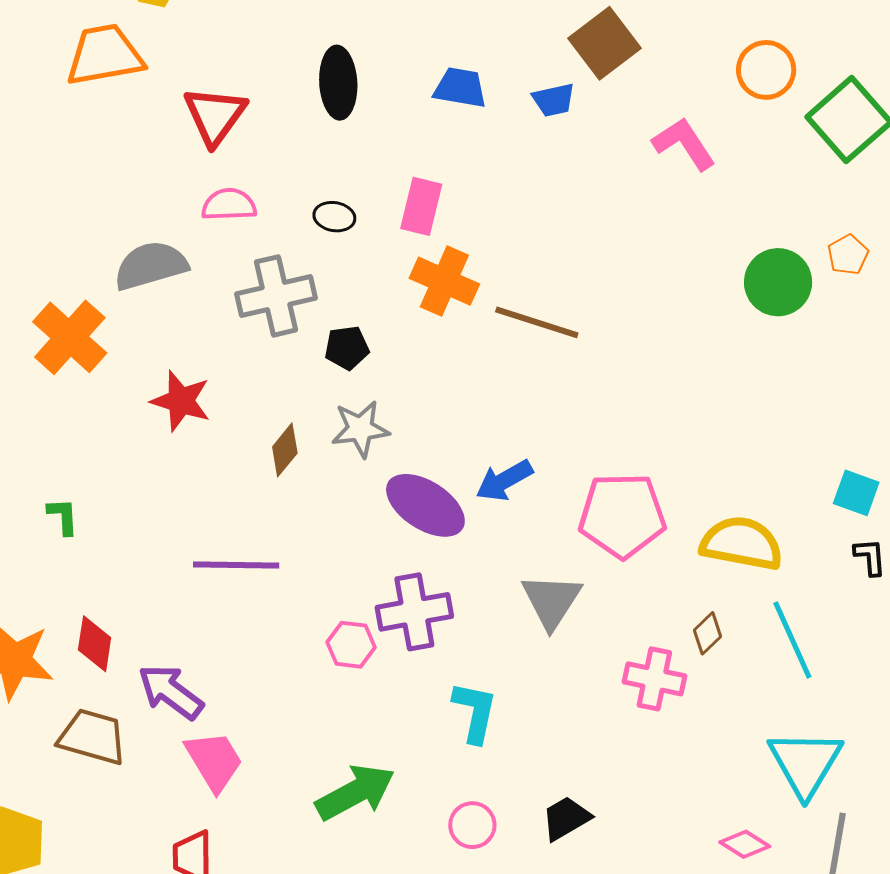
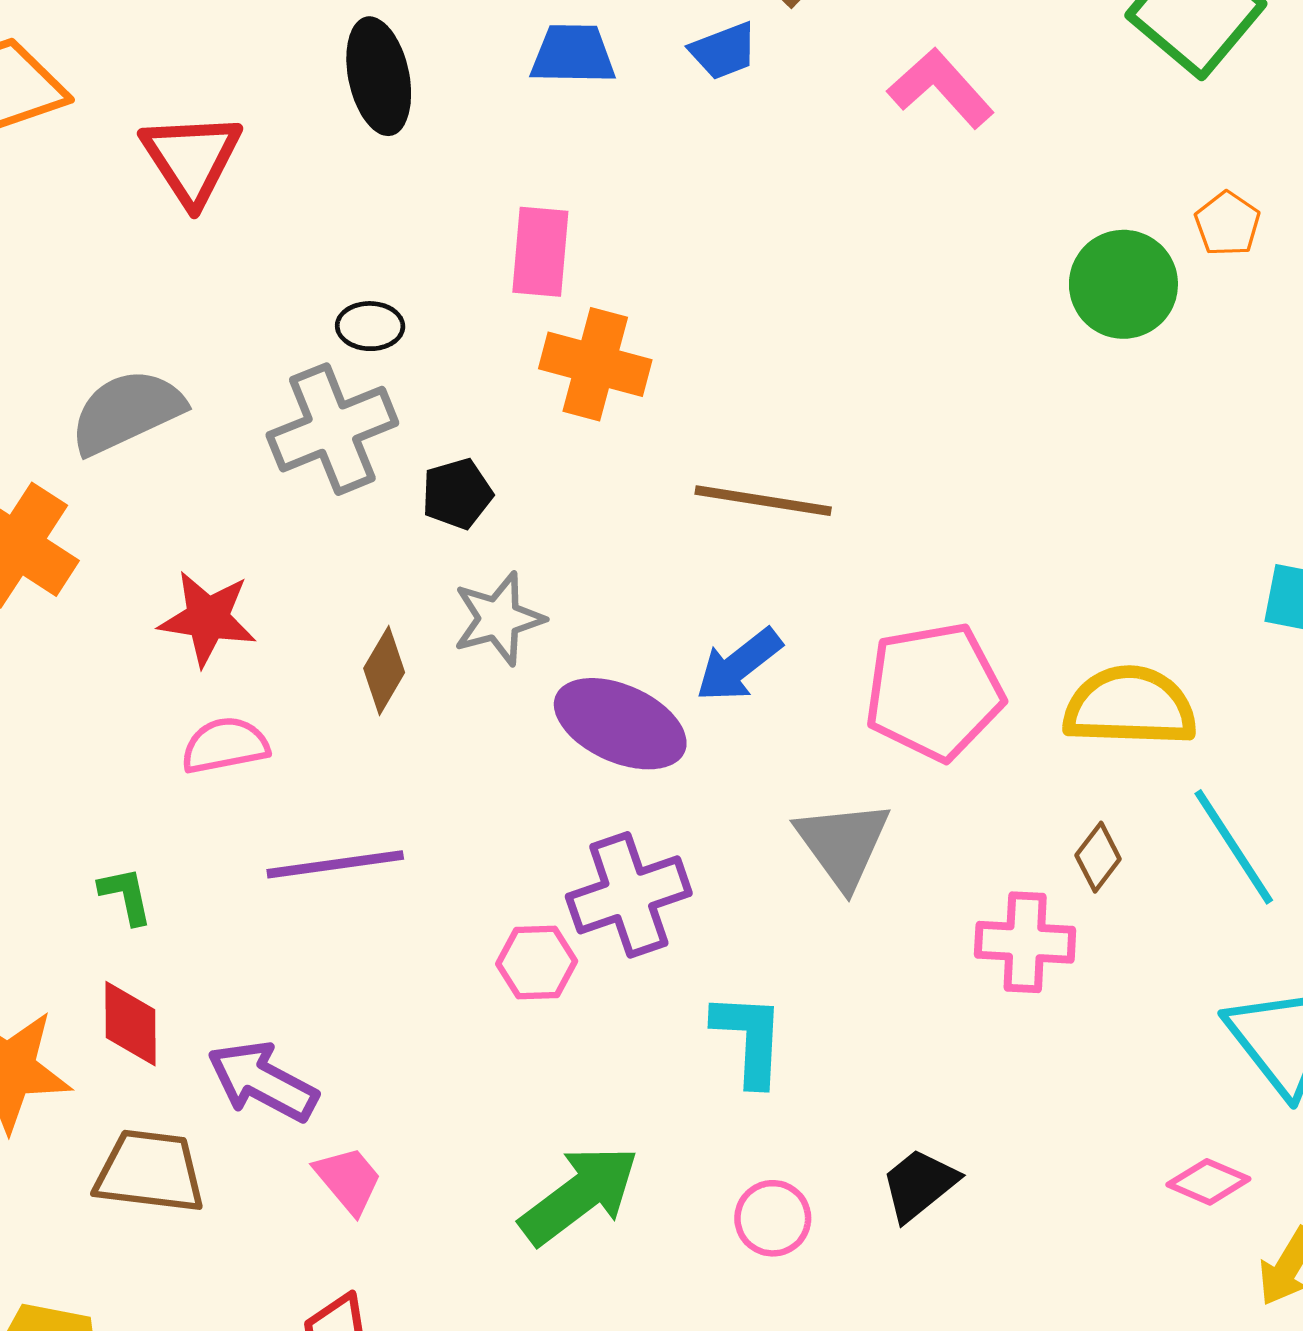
pink semicircle: (229, 205) -> (225, 745), moved
black ellipse: (334, 217) -> (370, 326), moved
brown line: (537, 322) -> (763, 501), moved
green L-shape: (63, 516) -> (126, 896), moved
pink trapezoid: (214, 761) -> (348, 1180), size x0.7

